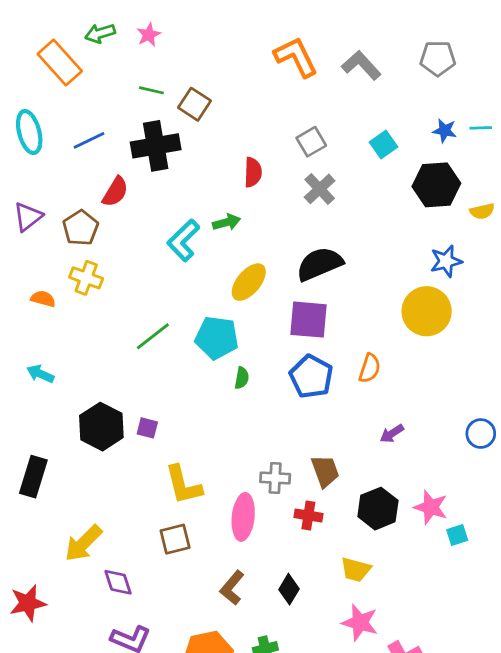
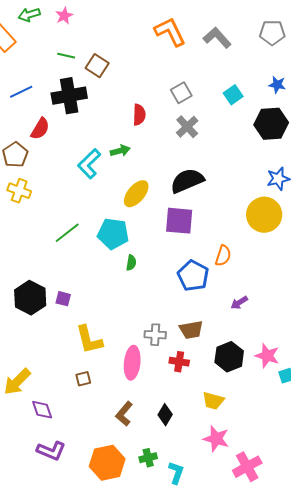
blue pentagon: (311, 377) -> (193, 276), moved
brown trapezoid: (325, 471) -> (191, 330), turned 100
brown square: (175, 539) -> (83, 379), size x0.7

